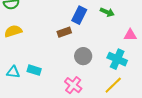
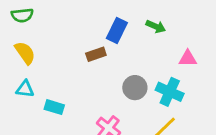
yellow semicircle: (13, 31) -> (25, 53), turned 72
gray circle: (83, 56) -> (135, 88), moved
cyan triangle: (13, 72) -> (25, 89), moved

